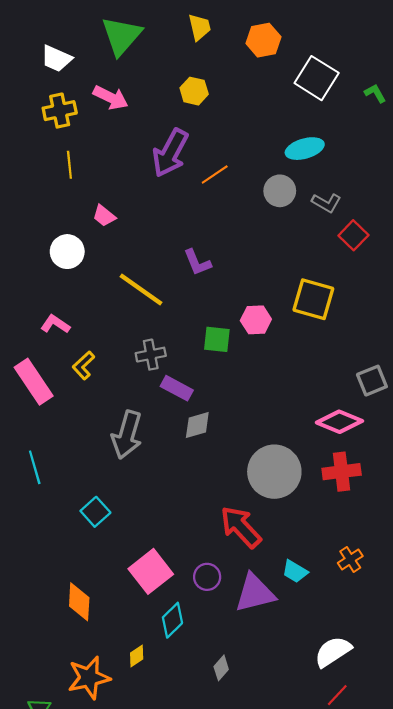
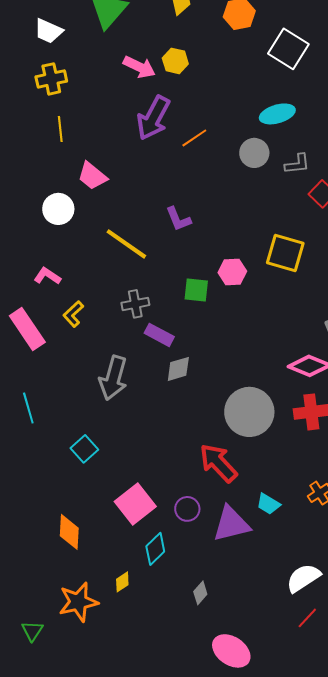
pink arrow: (111, 98) -> (139, 67), moved
gray L-shape: (326, 203) -> (297, 164), turned -36
pink trapezoid: (104, 216) -> (92, 176), size x1.4

